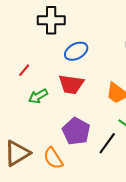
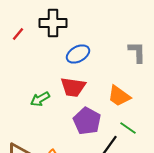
red line: (24, 70) -> (18, 34), moved
purple pentagon: (76, 131) -> (87, 121), moved

